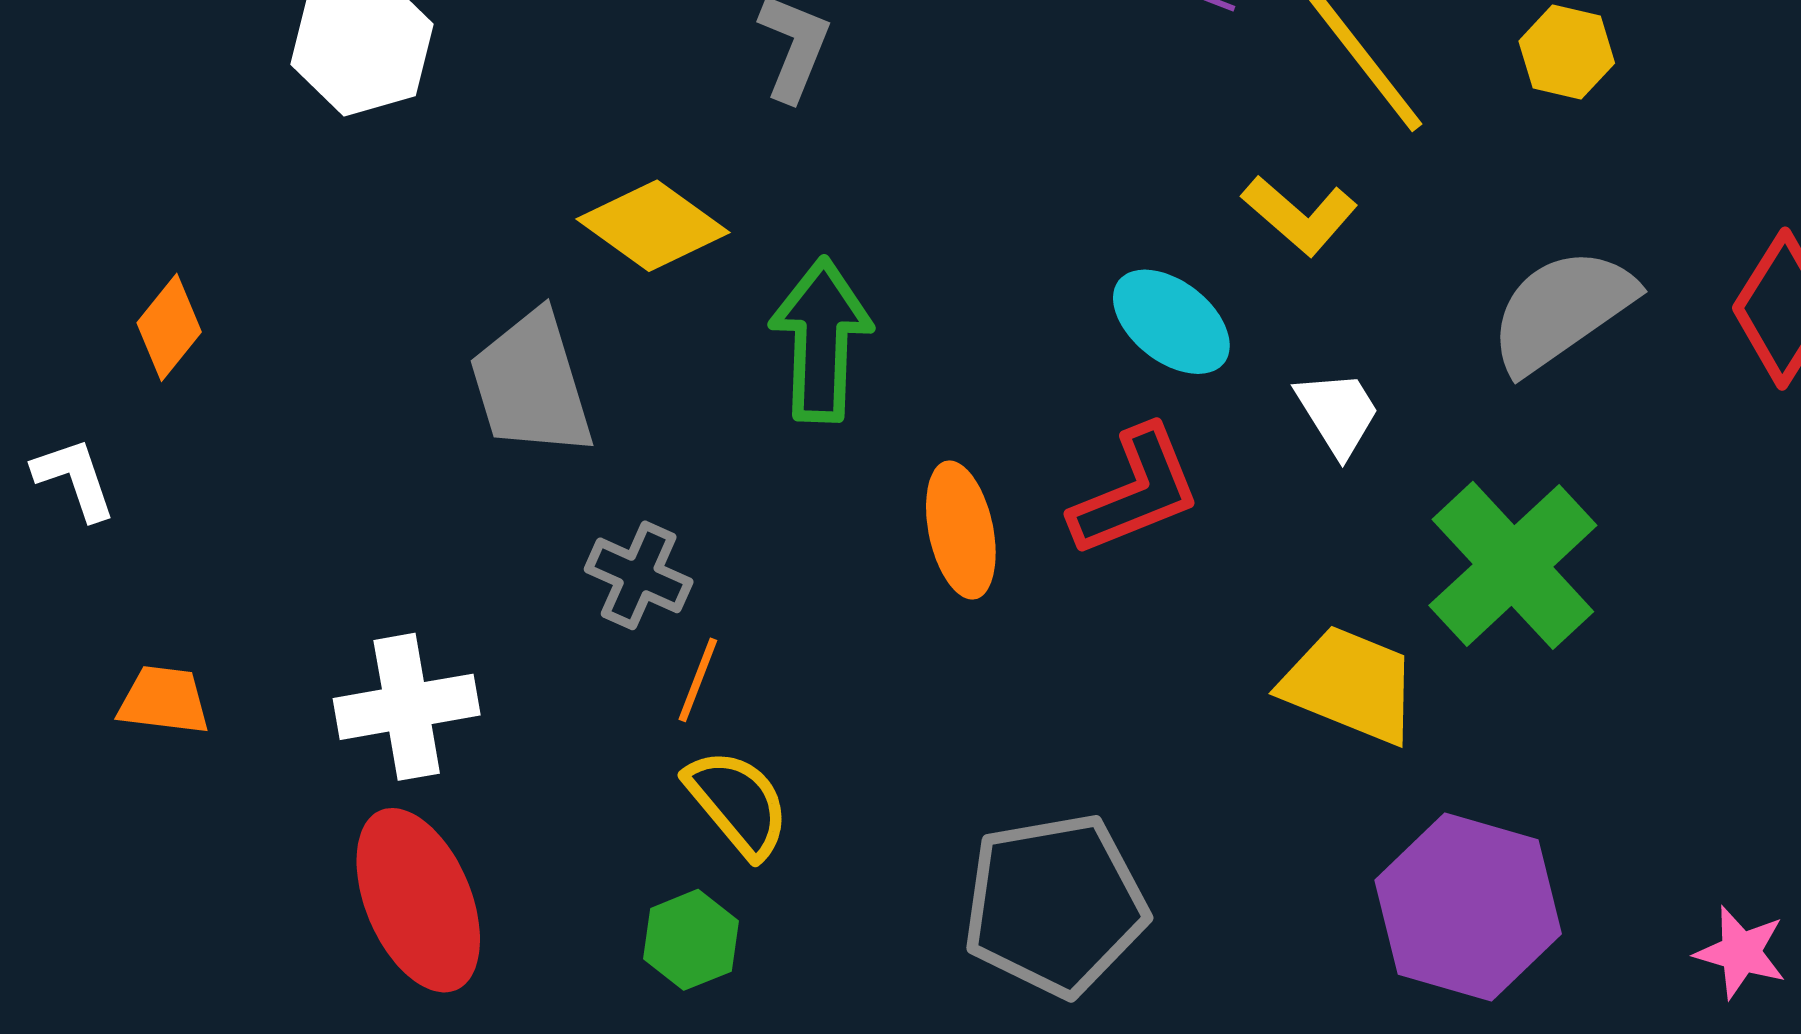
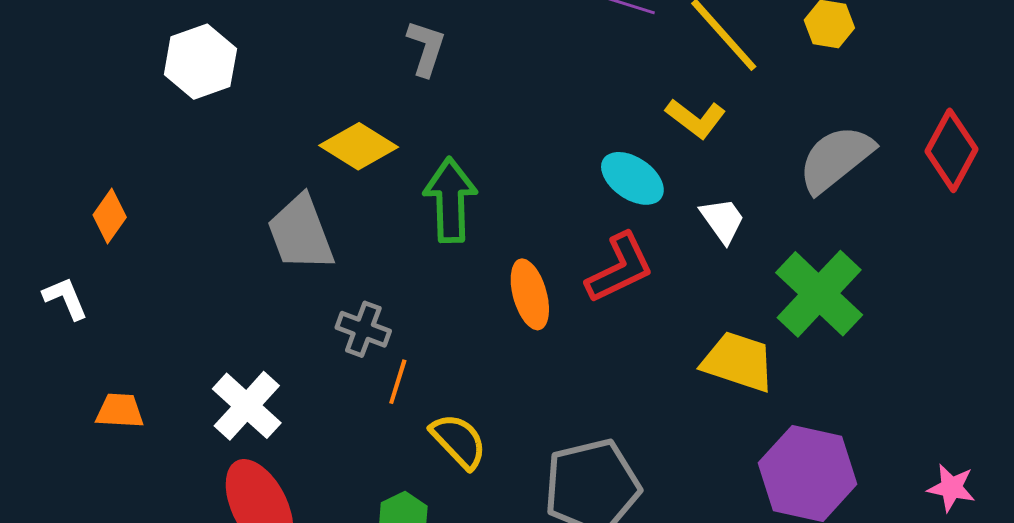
white cross: (407, 707) -> (247, 406), turned -34
yellow semicircle: (738, 803) -> (459, 441), moved

